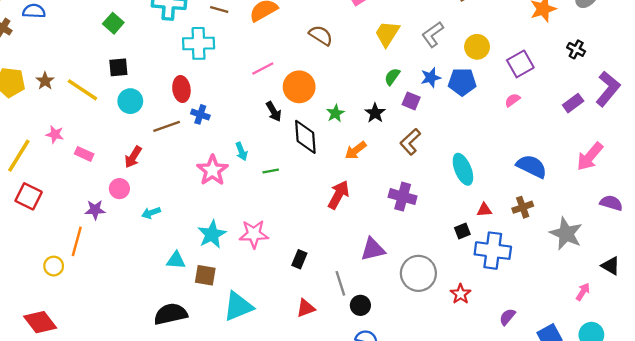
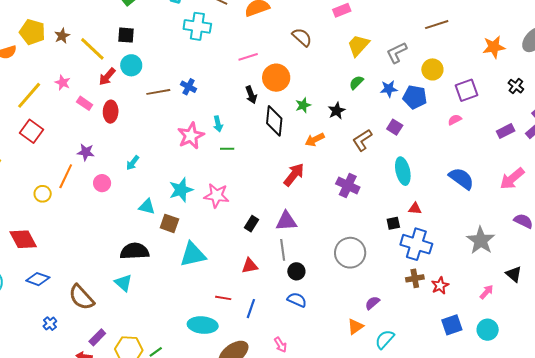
red ellipse: (181, 89) -> (111, 112), moved
purple square: (411, 101) -> (395, 127), moved
red arrow: (133, 157) -> (107, 77), moved
green line: (271, 171) -> (227, 149), moved
pink circle: (119, 189) -> (102, 183), moved
brown cross: (523, 207) -> (415, 278), moved
cyan arrow: (151, 213) -> (133, 163), turned -42
purple triangle: (373, 249) -> (286, 221), moved
red star: (461, 294) -> (440, 285), moved
purple semicircle: (507, 317) -> (372, 303), moved

